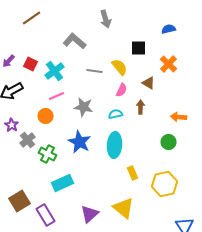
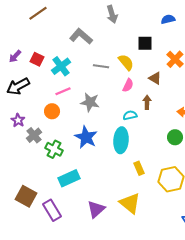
blue semicircle: (168, 29) -> (168, 19), moved
cyan semicircle: (116, 114) -> (130, 115), moved
brown square: (20, 201) -> (26, 196), turned -30

